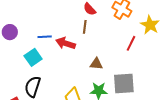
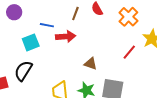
brown line: (85, 27) -> (75, 13), moved
red arrow: (66, 43) -> (66, 36), turned 144

